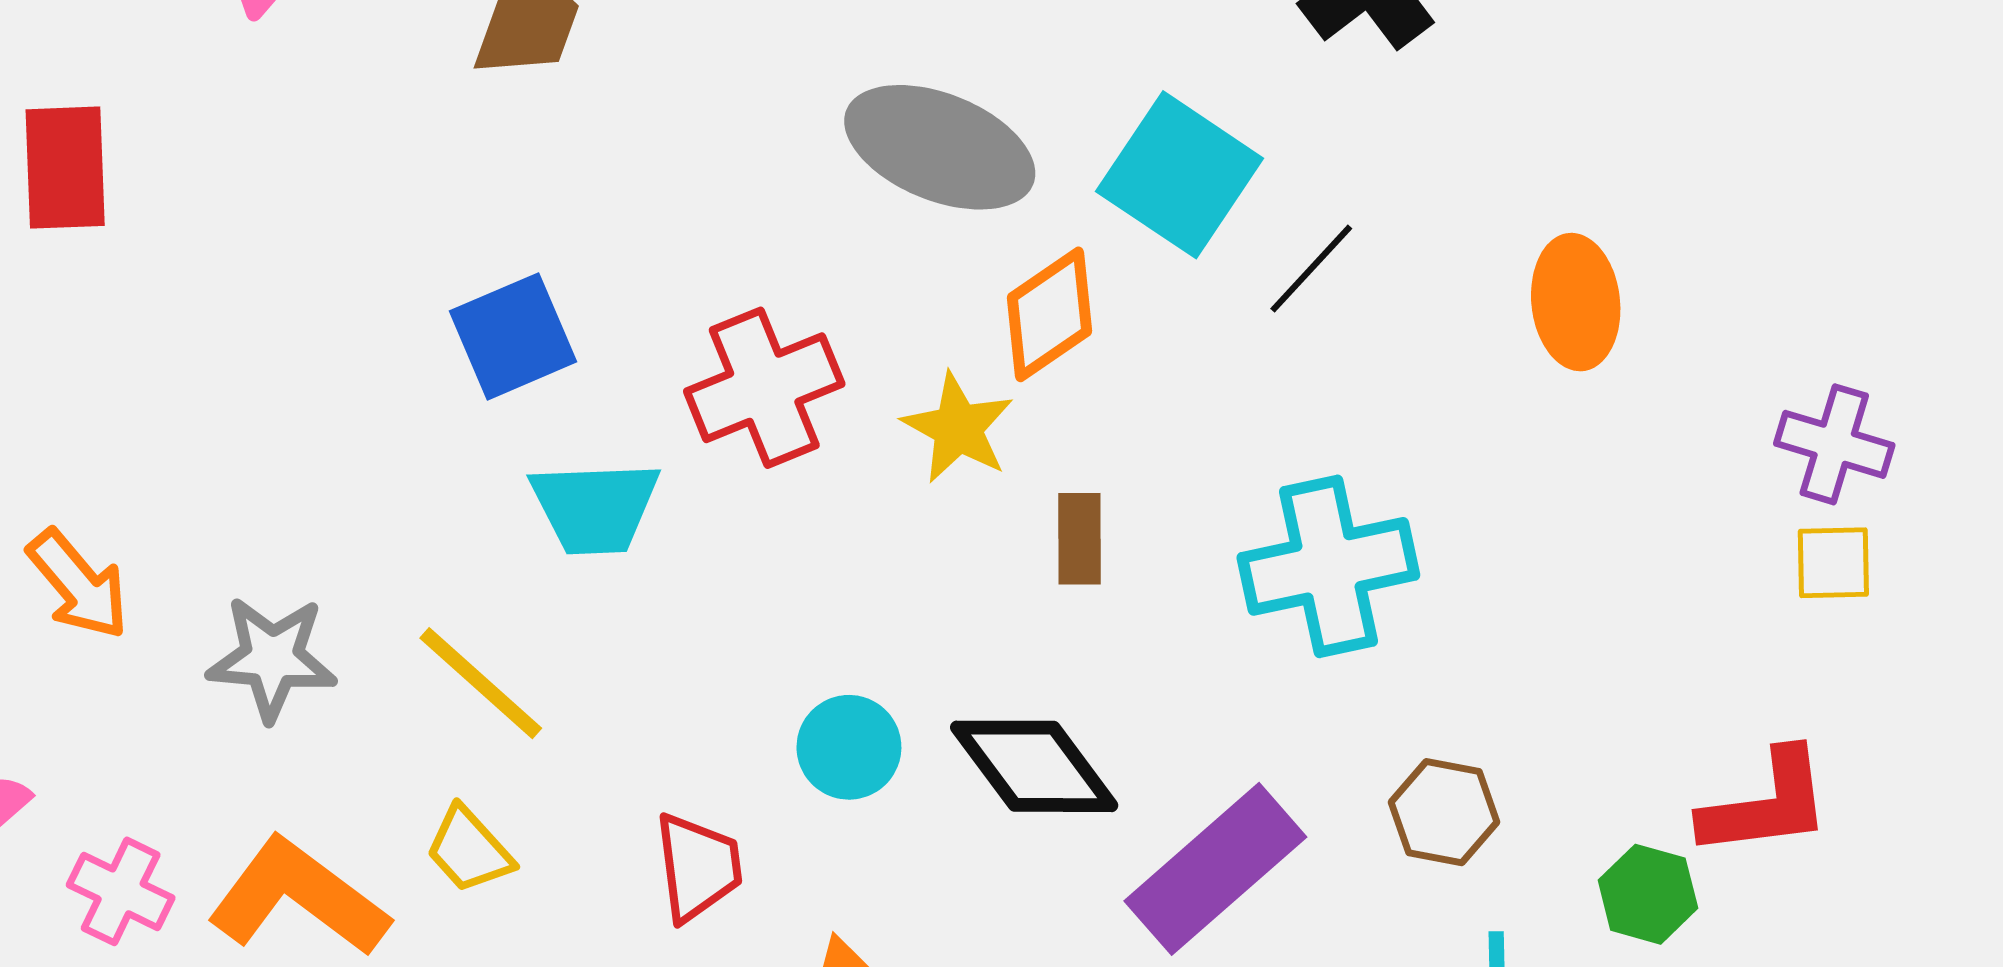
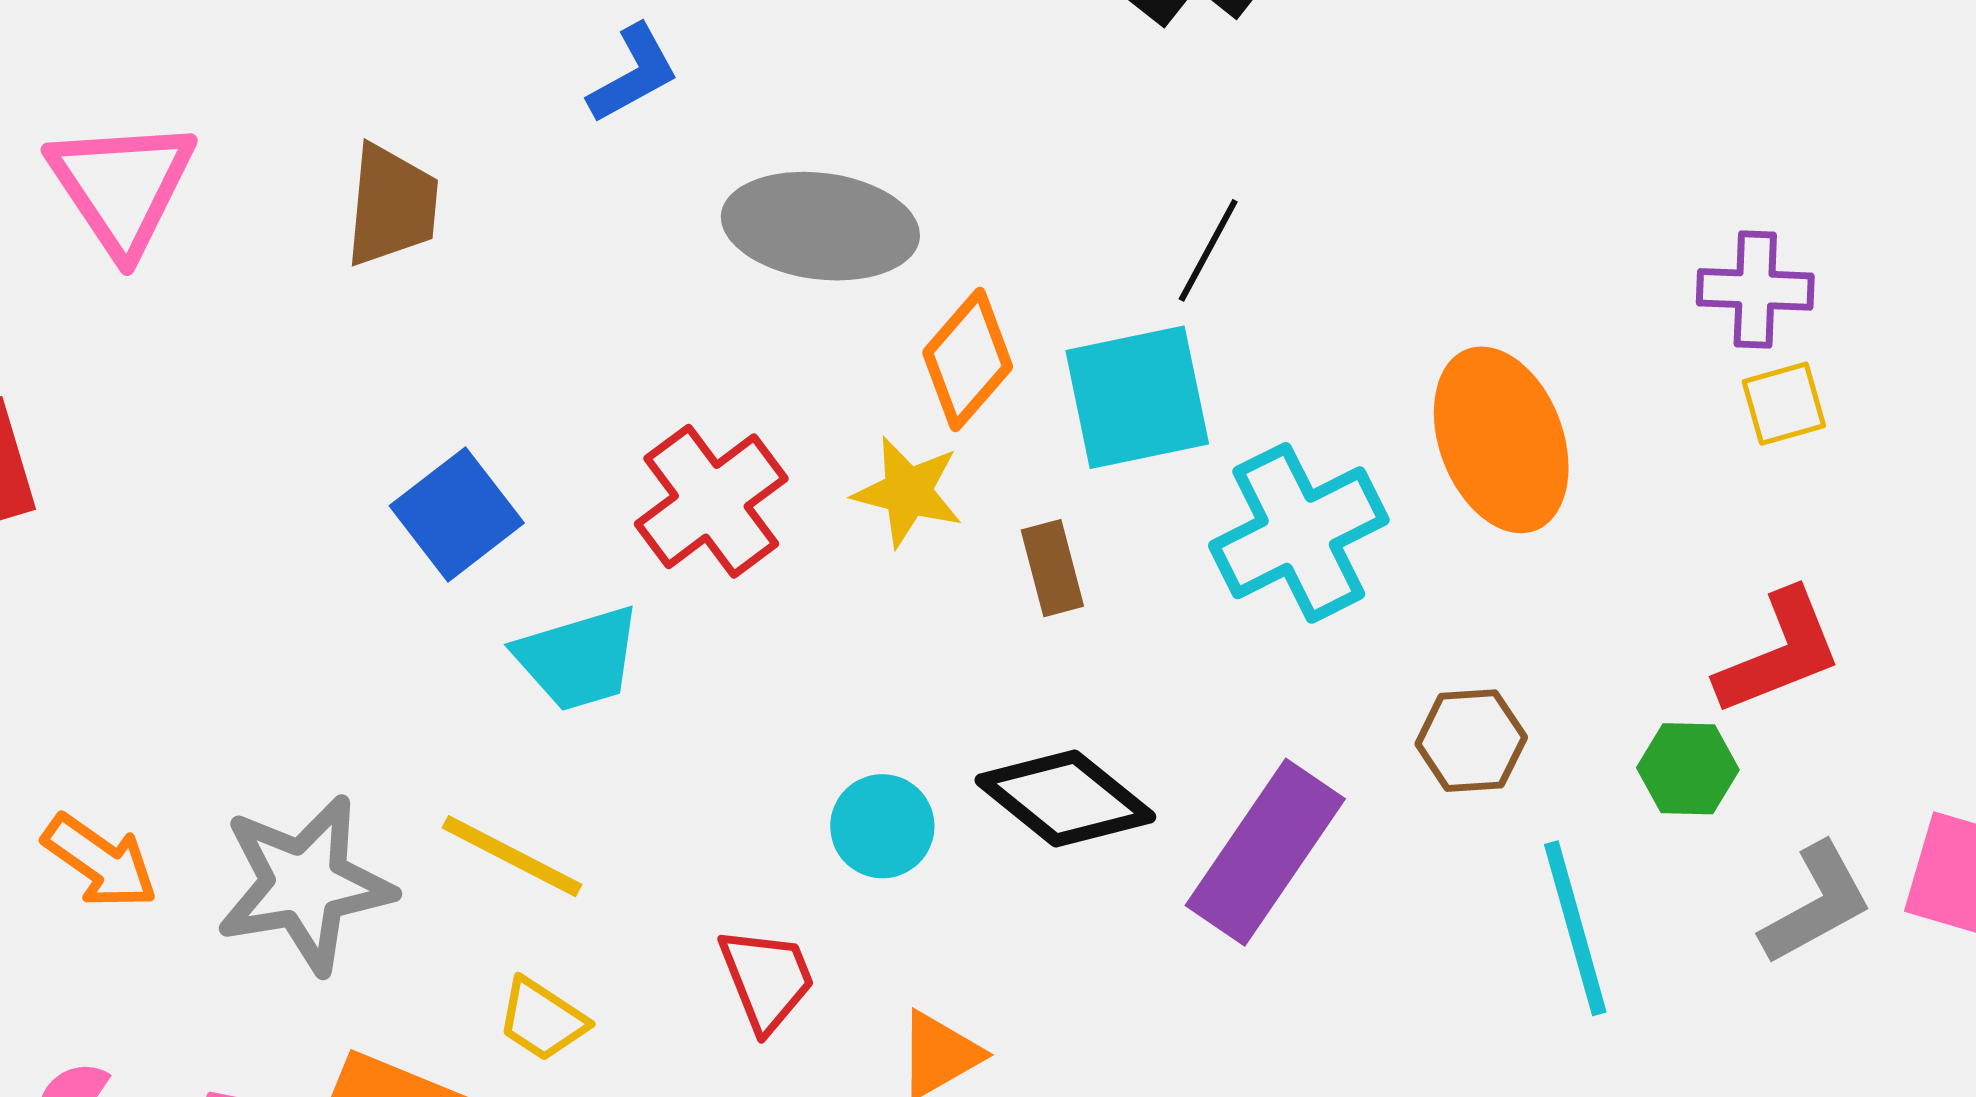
cyan square: (1180, 175) -> (1137, 397), moved, turned -31
orange ellipse: (1576, 302) -> (1501, 440), moved, size x1.4
gray star: (272, 658) -> (305, 884), size x1.4

